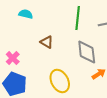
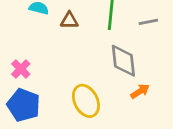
brown triangle: (47, 42) -> (69, 20), moved, turned -32

